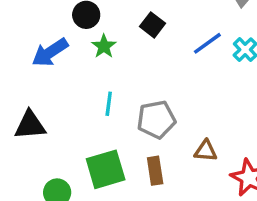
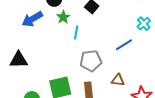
blue line: (207, 43) -> (124, 45), moved
cyan line: (109, 104) -> (76, 33), moved

